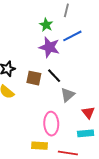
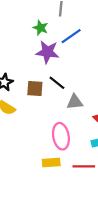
gray triangle: (68, 95) -> (75, 102), turned 42

